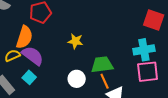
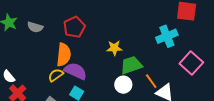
cyan cross: (144, 50) -> (167, 36), moved
green trapezoid: (102, 65) -> (131, 65), moved
pink square: (148, 72) -> (191, 63), turned -30

